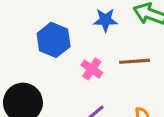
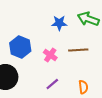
blue hexagon: (54, 40) -> (20, 47), moved

